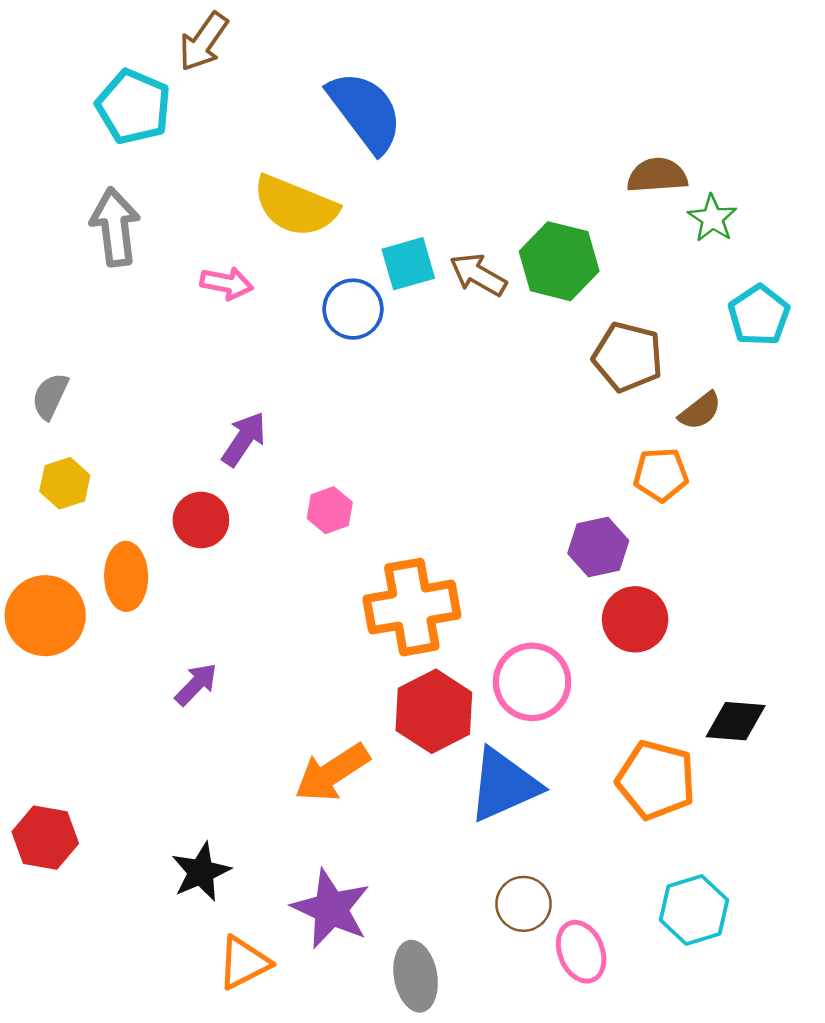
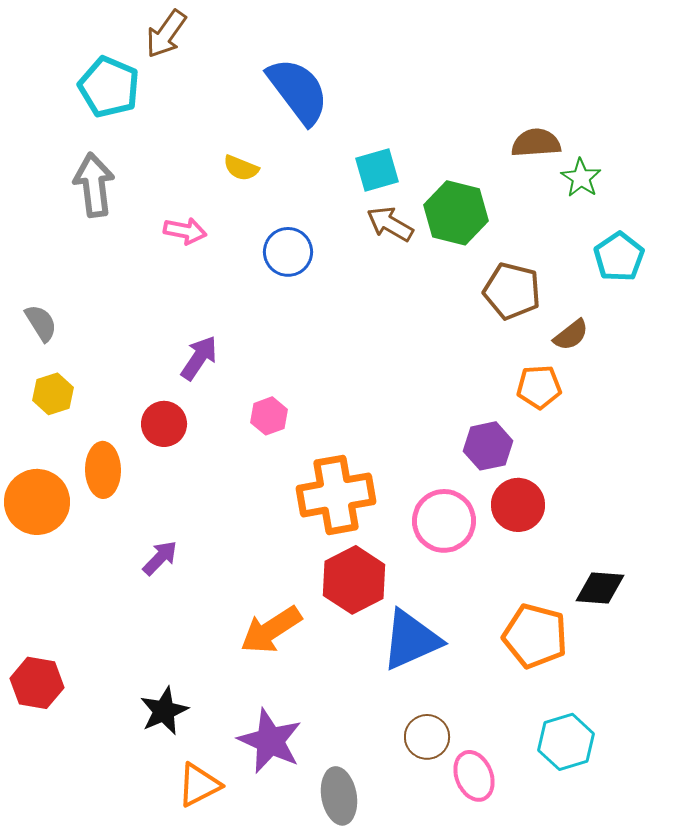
yellow semicircle: (295, 206) -> (241, 168), size x0.5
cyan square: (408, 264) -> (377, 170), moved
gray semicircle: (50, 396) -> (41, 323), turned 123
pink circle: (532, 682) -> (444, 521), moved

